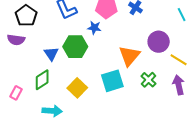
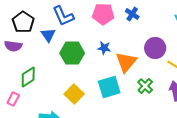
blue star: (94, 28) -> (104, 48), moved
blue triangle: (51, 54) -> (48, 35), moved
green diamond: (42, 80) -> (28, 77), moved

